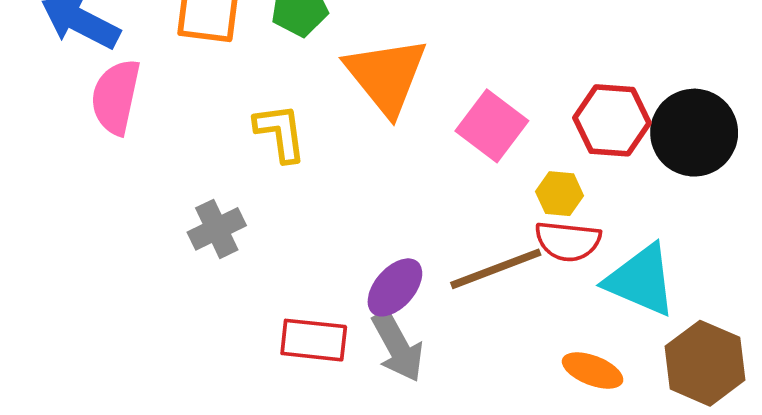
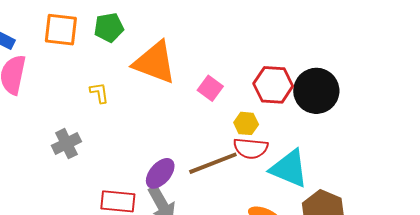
orange triangle: (386, 76) -> (155, 63), turned -30
pink square: (492, 126) -> (210, 88), size x0.7
yellow L-shape: (280, 133) -> (99, 93), size x0.7

